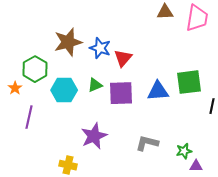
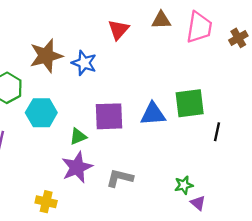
red triangle: (123, 58) -> (118, 30), moved
green triangle: (95, 85) -> (78, 136), moved
gray L-shape: (147, 143) -> (120, 178), moved
purple triangle: (196, 166) -> (198, 203), turned 40

